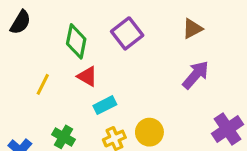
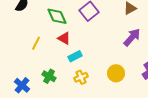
green diamond: (76, 41) -> (57, 16), turned -35
yellow circle: (149, 132) -> (116, 73), moved

